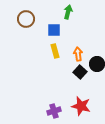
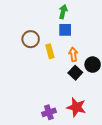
brown circle: (26, 19) -> (31, 39), moved
blue square: (54, 30) -> (65, 30), moved

